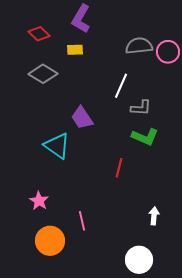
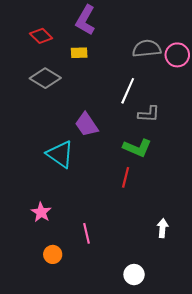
green L-shape: (145, 137) -> (137, 148), moved
orange circle: (50, 241) -> (53, 254), size x0.6
white circle: (139, 260) -> (134, 275), moved, size x0.7

